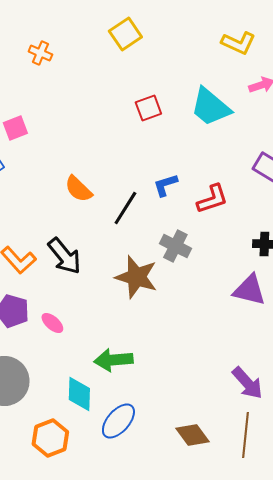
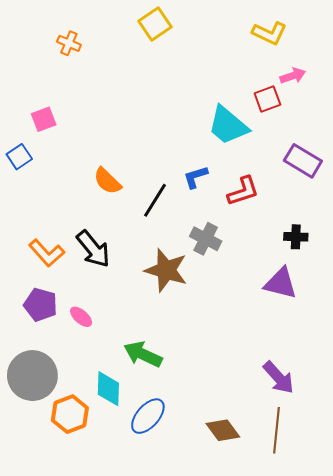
cyan trapezoid: (210, 107) -> (228, 125), moved
red square: (148, 108) -> (267, 99), moved
green arrow: (113, 360) -> (143, 354), turned 30
orange hexagon: (50, 438) -> (70, 414), moved

